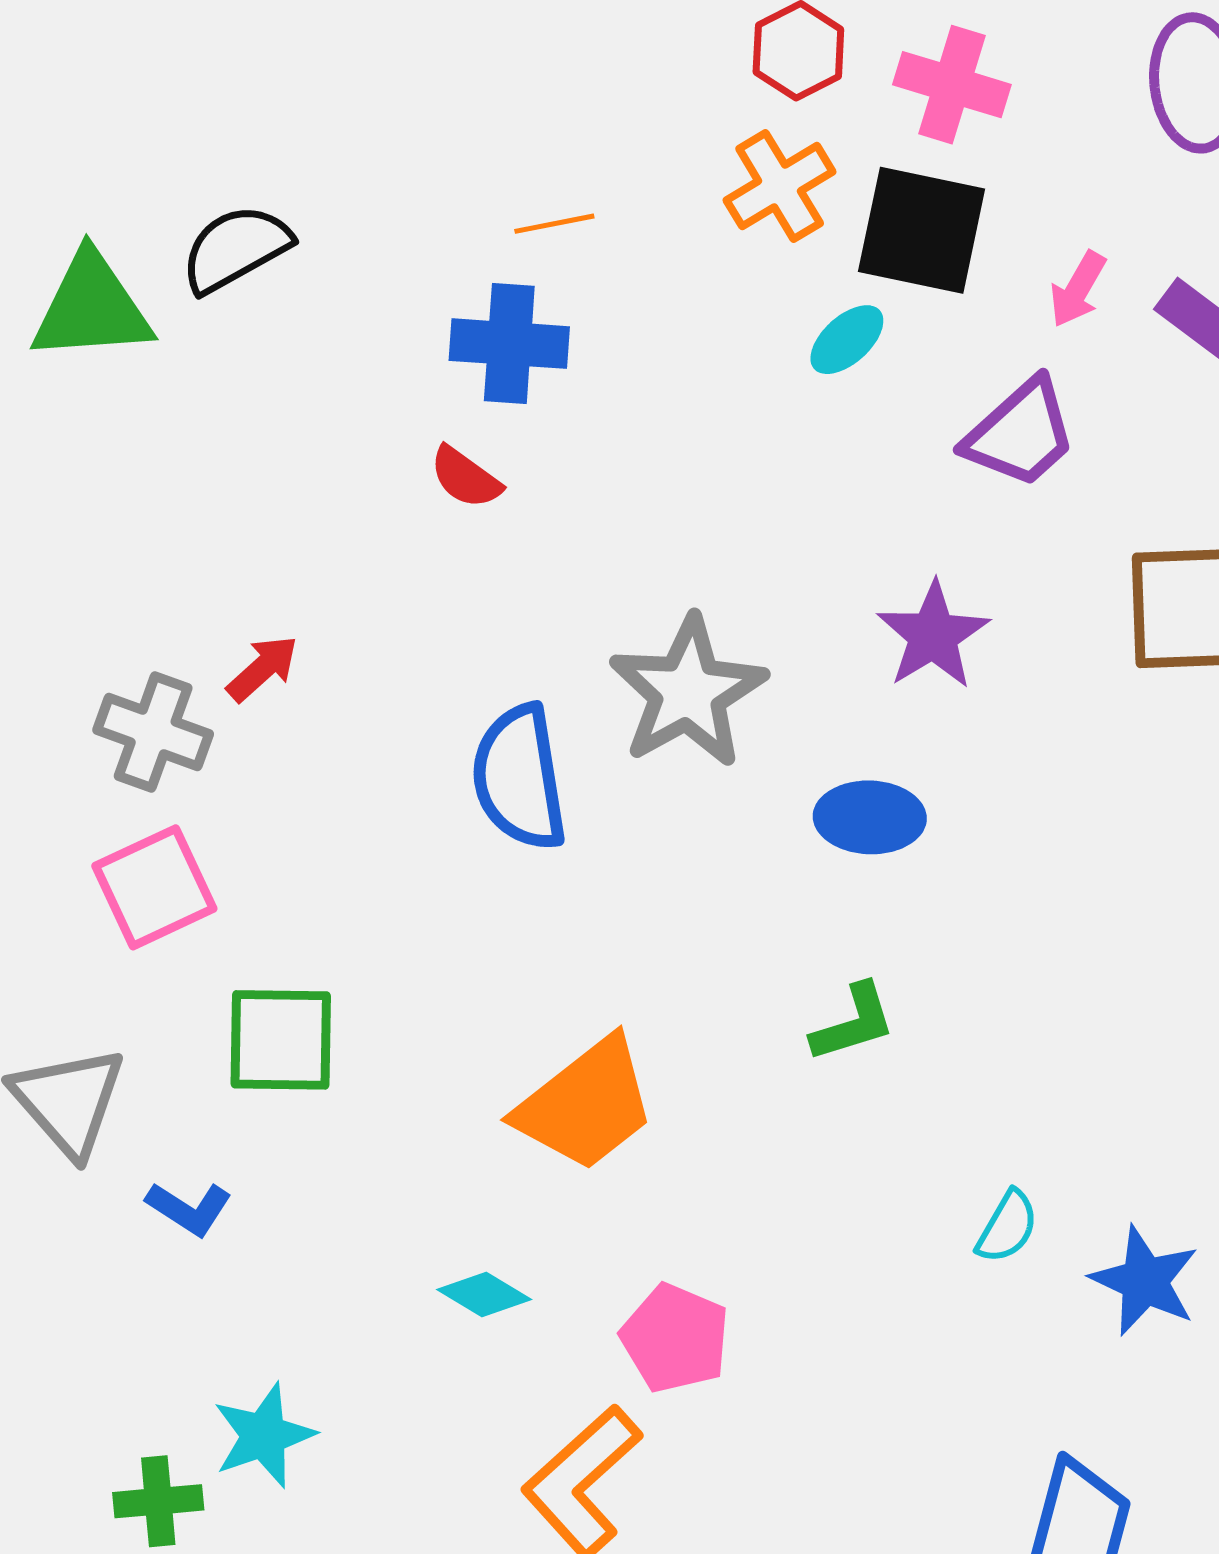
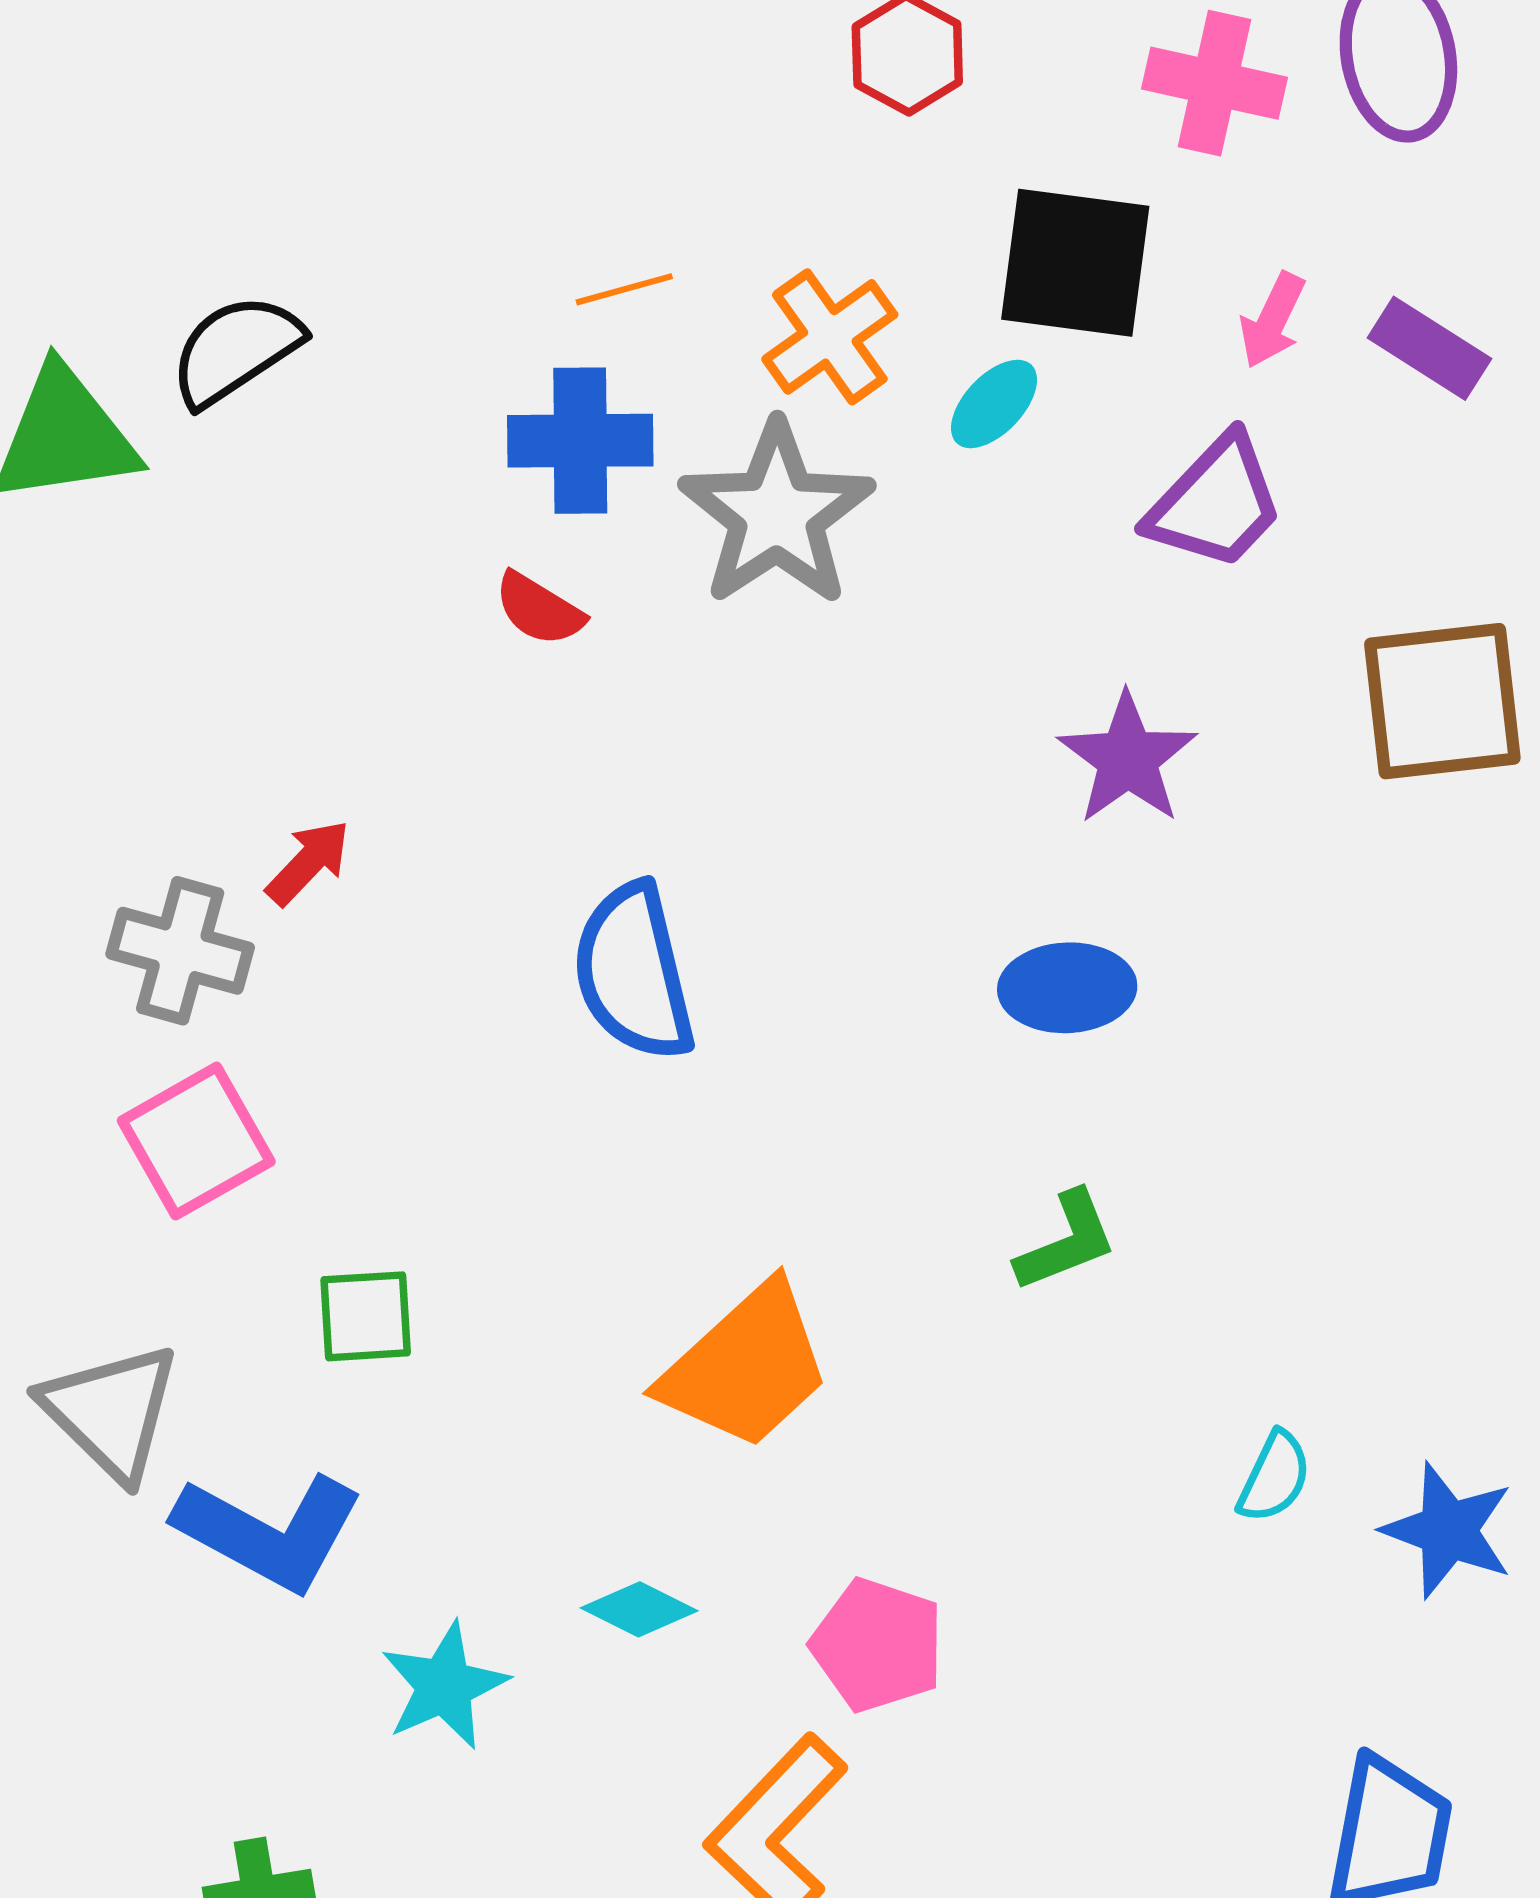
pink cross: (952, 85) -> (1215, 83), moved
orange cross: (780, 186) -> (830, 337), moved
gray star: (688, 692) -> (777, 514), moved
green square: (281, 1040) -> (366, 1316), size x0.7
blue L-shape: (189, 1208) -> (269, 1532), size x1.8
cyan star: (264, 1436) -> (444, 1686), moved

